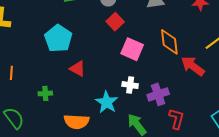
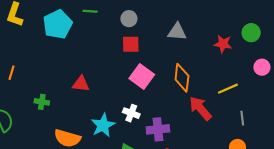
red square: (115, 22) -> (131, 44), turned 30
cyan pentagon: (58, 38) -> (58, 24), moved
red triangle: (78, 69) -> (81, 84), turned -36

